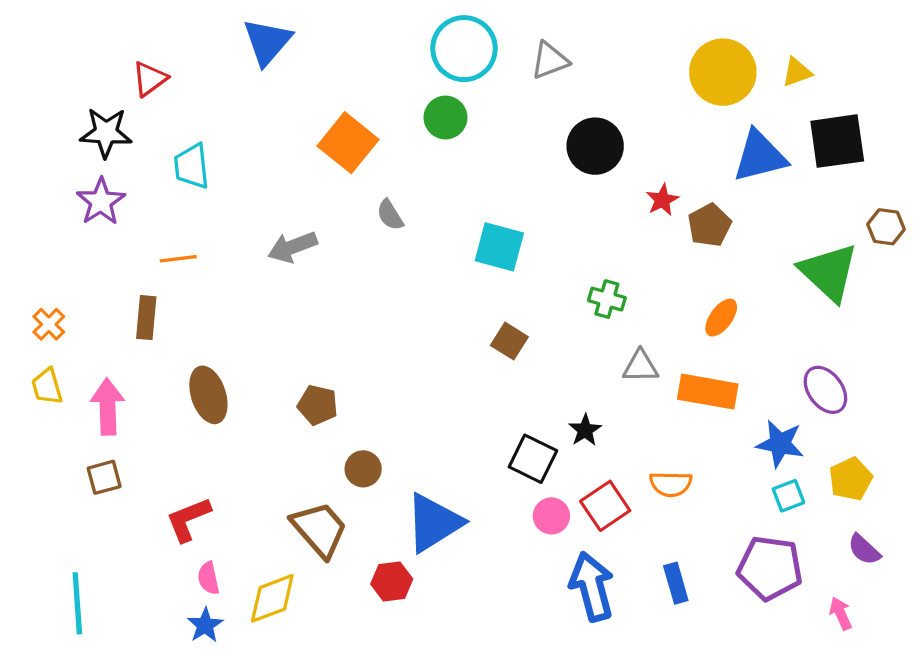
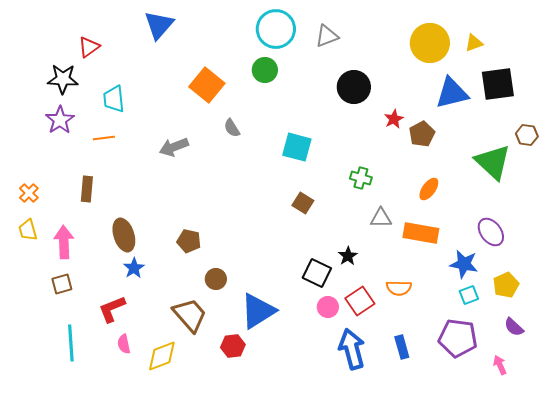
orange line: (178, 259) -> (104, 138), moved
cyan line: (77, 603) -> (71, 343), moved
blue star: (205, 625) -> (134, 268), moved

